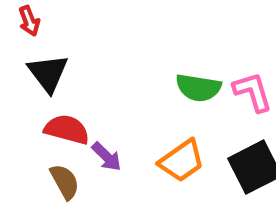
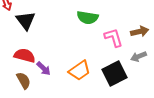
black triangle: (48, 73) -> (26, 21), moved
green semicircle: (198, 88) -> (88, 18), moved

